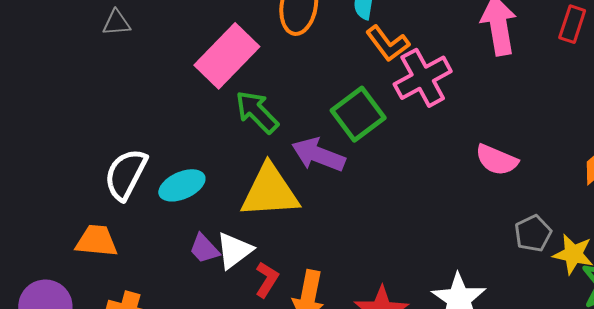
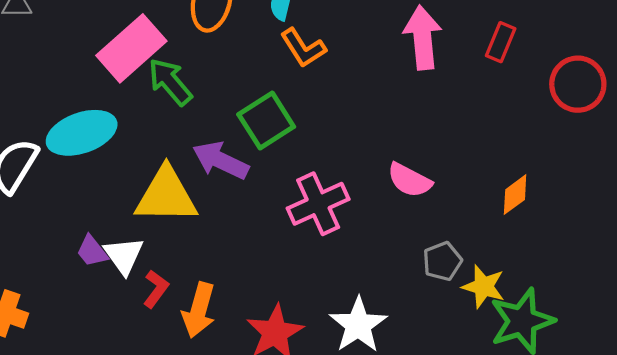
pink cross: (423, 78) -> (318, 204), moved
green arrow: (257, 112) -> (170, 82), moved
cyan ellipse: (182, 185) -> (82, 133), moved, size x1.4
white triangle: (234, 250) -> (124, 255), turned -33

